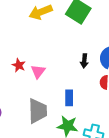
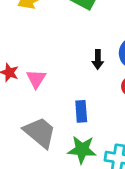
gray trapezoid: (38, 111) -> (40, 132), turned -44

